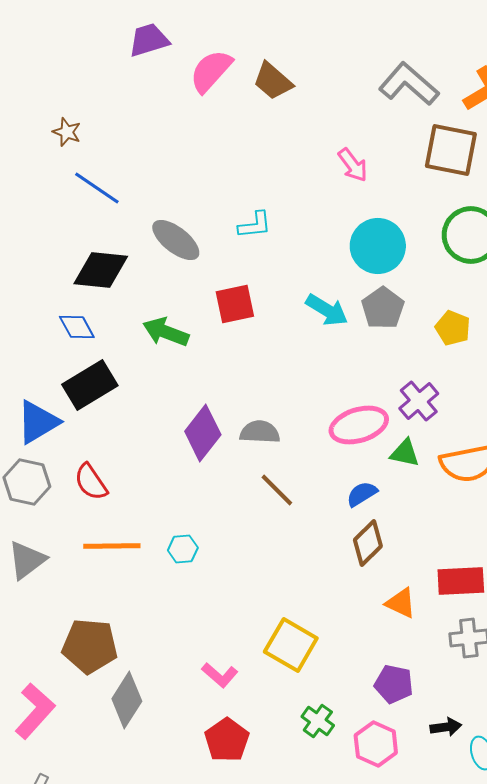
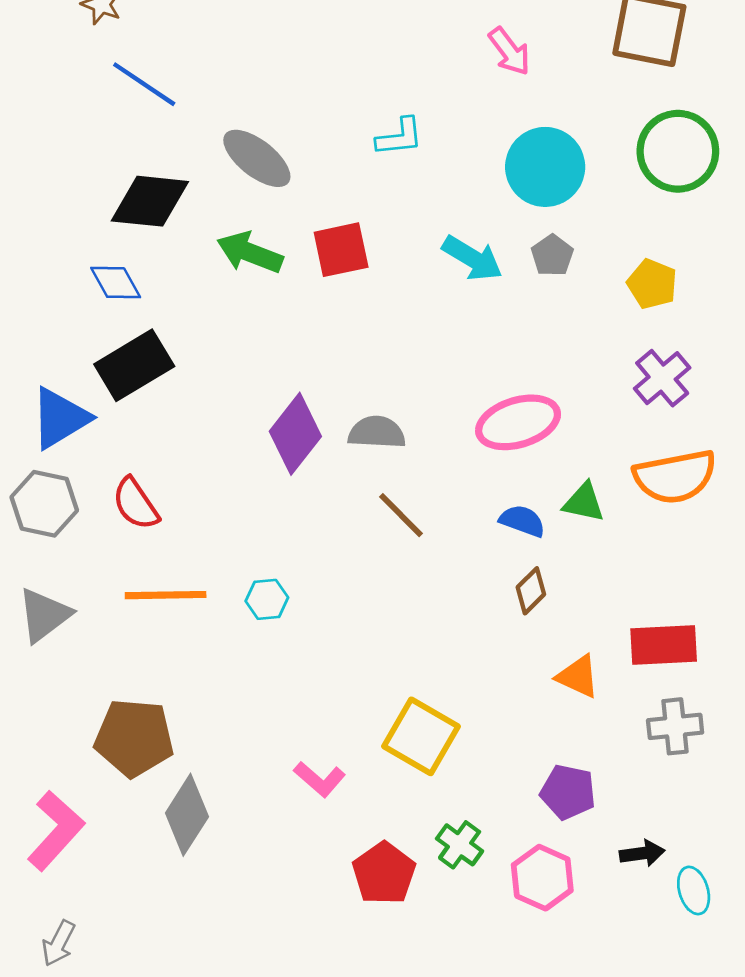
cyan L-shape: (255, 225) -> (400, 137), moved
gray pentagon: (383, 308) -> (552, 255), size x0.7
green arrow: (166, 332) -> (250, 253), moved
purple cross: (419, 401) -> (662, 378), moved
green triangle: (405, 453) -> (584, 502), moved
blue semicircle: (362, 494) -> (522, 521), turned 52
brown diamond: (368, 543) -> (531, 591), size x0.7
red pentagon: (227, 740) -> (384, 873), moved

